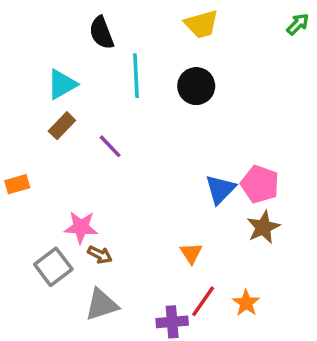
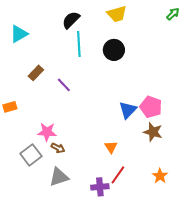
black semicircle: (102, 33) -> (71, 20), moved, turned 66
cyan triangle: (62, 84) -> (19, 34), moved
brown star: (263, 227) -> (153, 132), turned -30
orange star: (246, 303) -> (160, 176), moved

